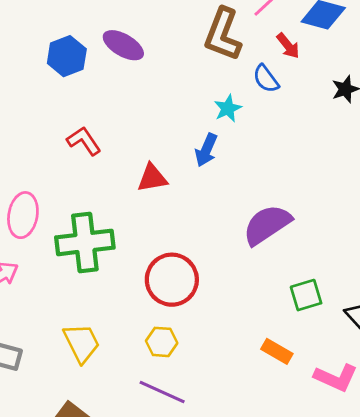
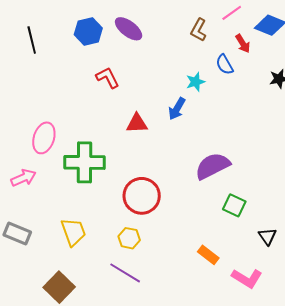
brown L-shape: (223, 34) -> (199, 30), size x0.6
red L-shape: (84, 141) -> (108, 78), moved
green square: (306, 295) -> (234, 205), moved, turned 35

